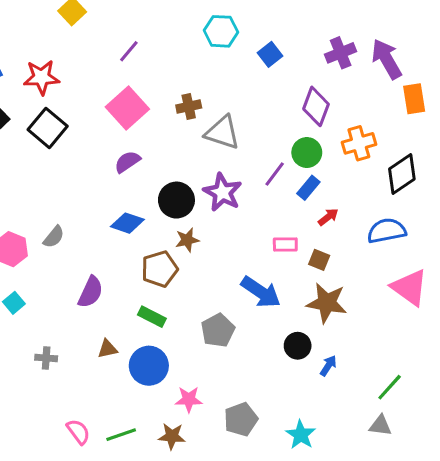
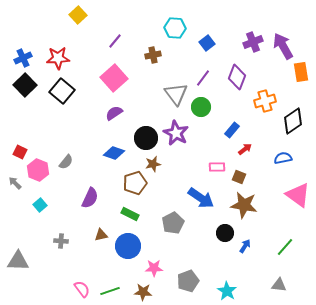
brown cross: (189, 106) -> (153, 55), moved
gray triangle: (222, 133) -> (176, 94), turned 35
green circle: (307, 153) -> (201, 107), moved
purple line: (275, 174) -> (203, 78), moved
blue semicircle: (387, 231) -> (283, 158), size x0.7
green line: (390, 387) -> (285, 247), moved

